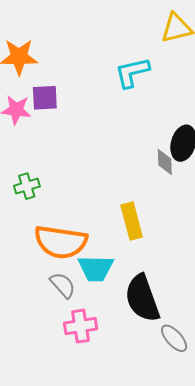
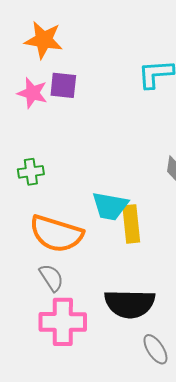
cyan trapezoid: (96, 268) -> (110, 206), moved
black semicircle: (142, 298) -> (130, 304), turned -78
pink cross: (81, 326) -> (63, 322), size x1.4

